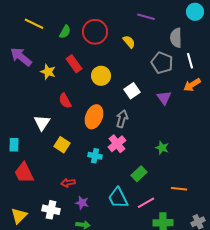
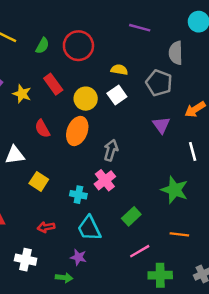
yellow semicircle: (129, 42) -> (119, 70), moved, turned -40
white line: (190, 61) -> (193, 151), moved
white square: (132, 91) -> (117, 95), moved
orange ellipse: (94, 117) -> (77, 131), moved
white triangle: (42, 123) -> (15, 155), turned 48
green star: (162, 148) -> (175, 190), moved, size x1.6
cyan trapezoid: (118, 198) -> (89, 228), moved
purple star: (82, 203) -> (78, 257), moved

